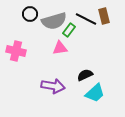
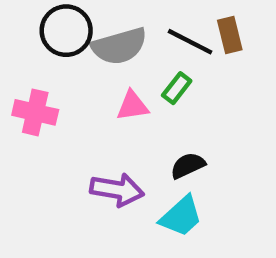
black circle: (30, 14) -> (66, 31), size x1.5
green rectangle: (69, 30) -> (177, 88), moved
cyan trapezoid: (95, 93) -> (181, 216), moved

